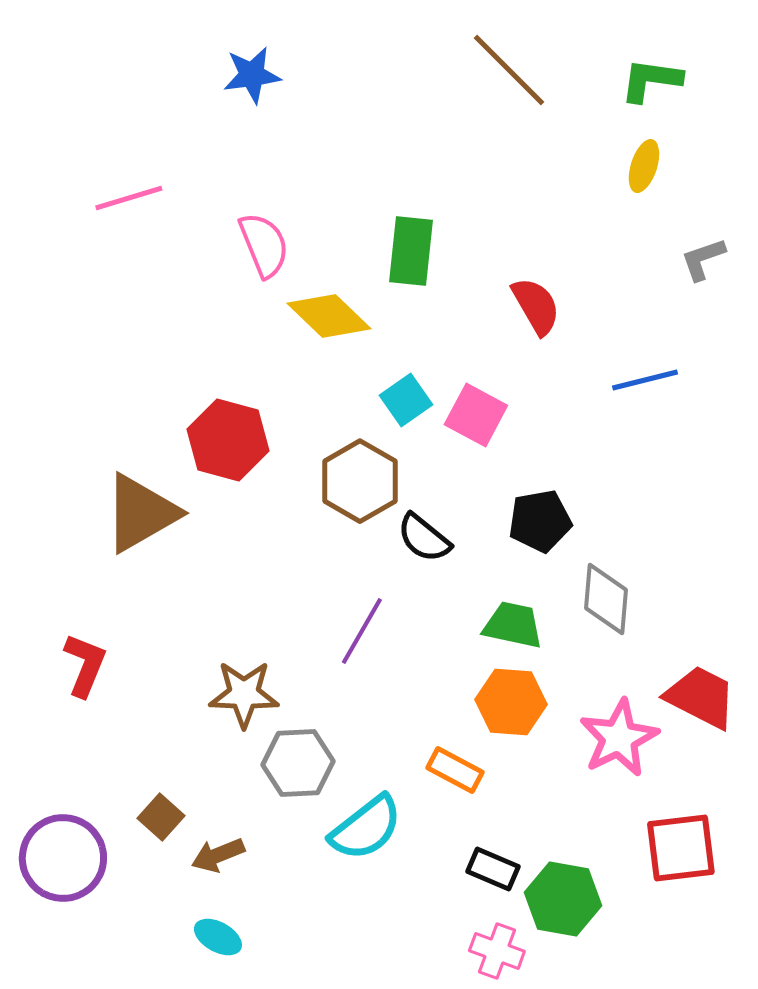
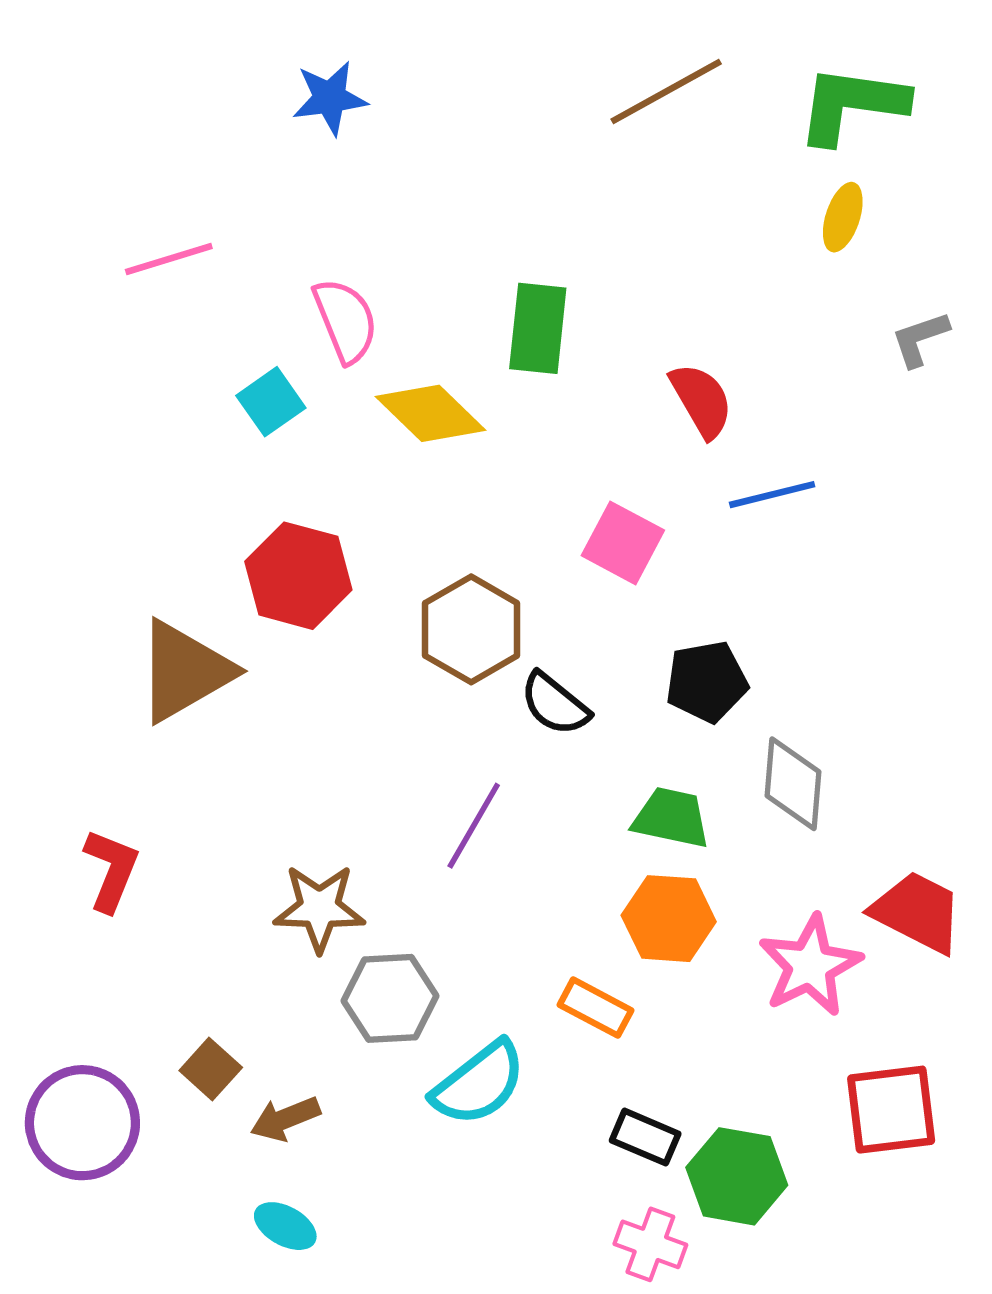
brown line: (509, 70) -> (666, 91), turned -74
green L-shape: (651, 80) -> (852, 105), size x1.4
blue line: (645, 380) -> (772, 495), moved
cyan square: (406, 400) -> (271, 402), moved

